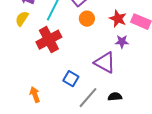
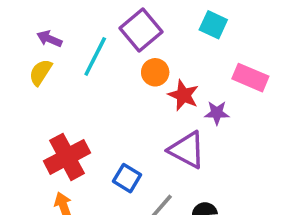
red star: (118, 19) -> (183, 95), moved
red cross: (49, 40) -> (67, 157), moved

